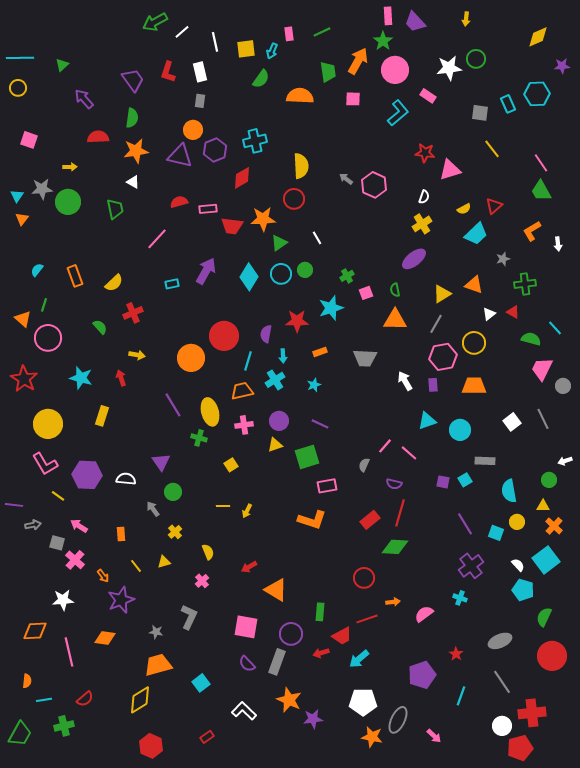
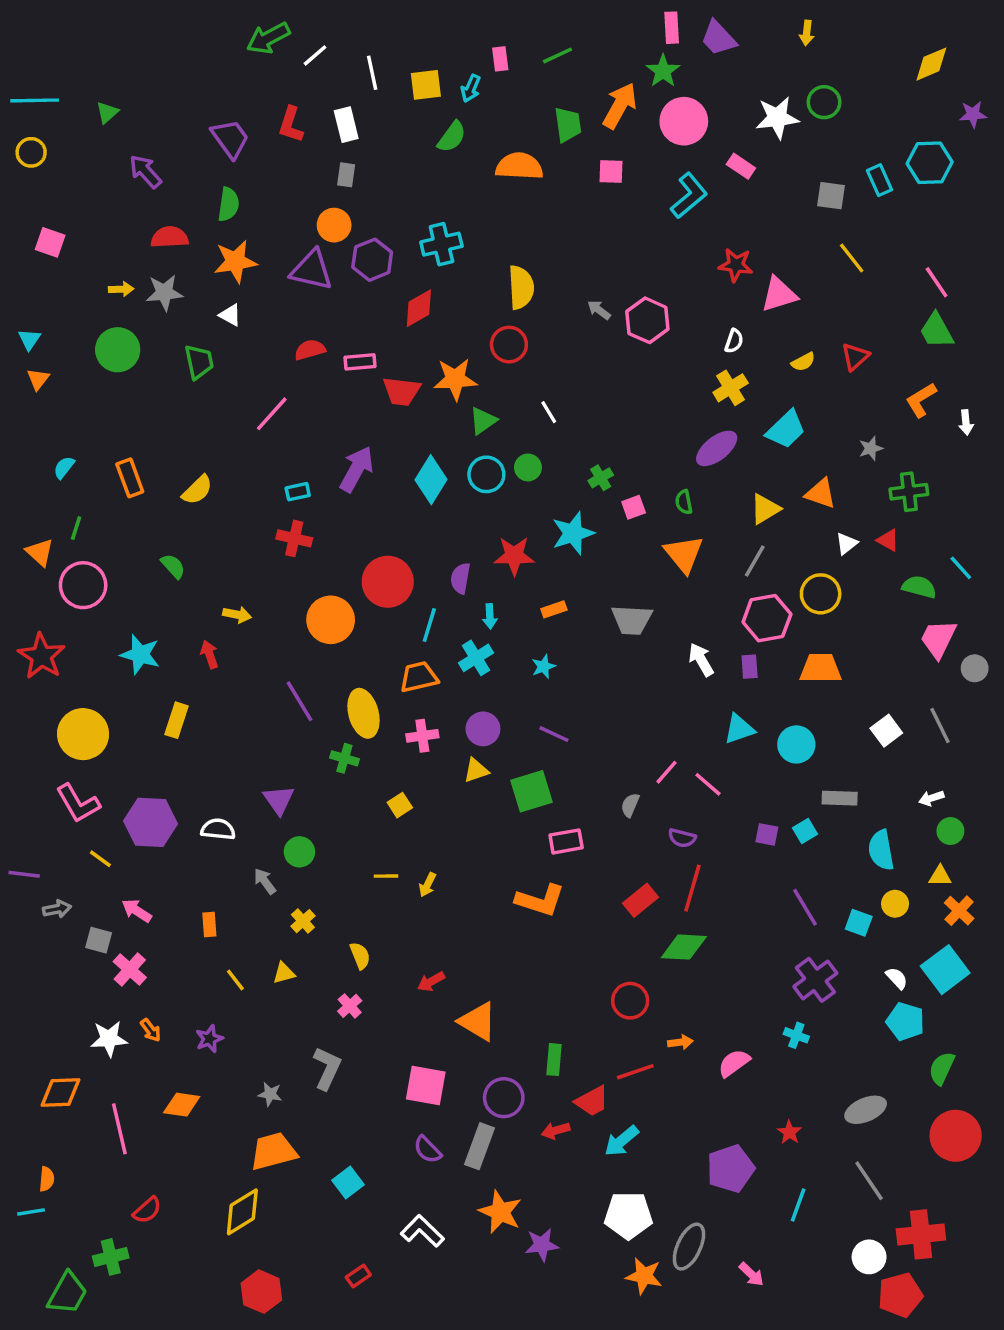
gray star: (42, 189) -> (164, 293), moved
cyan trapezoid: (476, 234) -> (786, 429), moved
red cross: (133, 313) -> (294, 538), moved, turned 36
orange triangle: (395, 320) -> (684, 554), turned 50
white arrow: (565, 461) -> (931, 798), moved
orange arrow: (103, 576) -> (151, 1030), moved
purple star: (121, 600) -> (209, 1039), size x0.6
cyan line: (44, 700) -> (31, 1212), moved
green trapezoid: (20, 734) -> (67, 1293), moved

